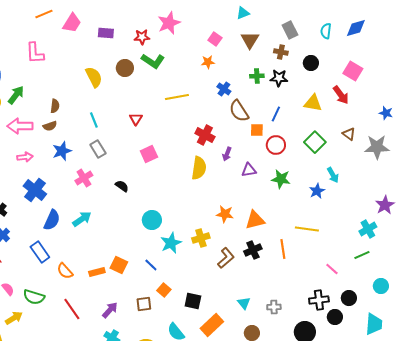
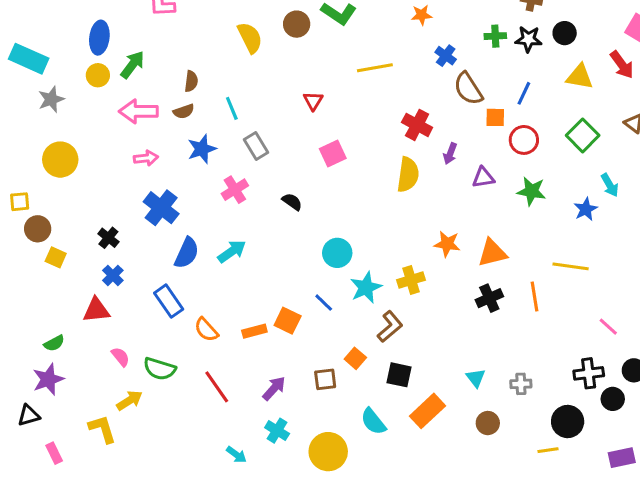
black circle: (311, 63) -> (565, 33), moved
cyan line: (94, 120) -> (232, 108), moved
brown L-shape: (226, 258) -> (390, 327), moved
blue line: (151, 265) -> (324, 303), moved

